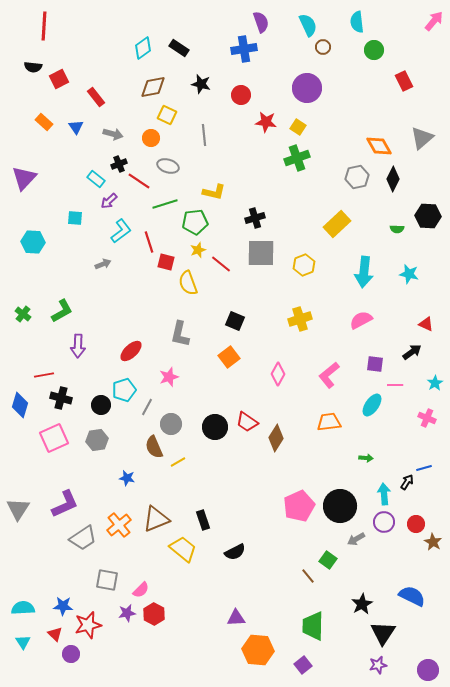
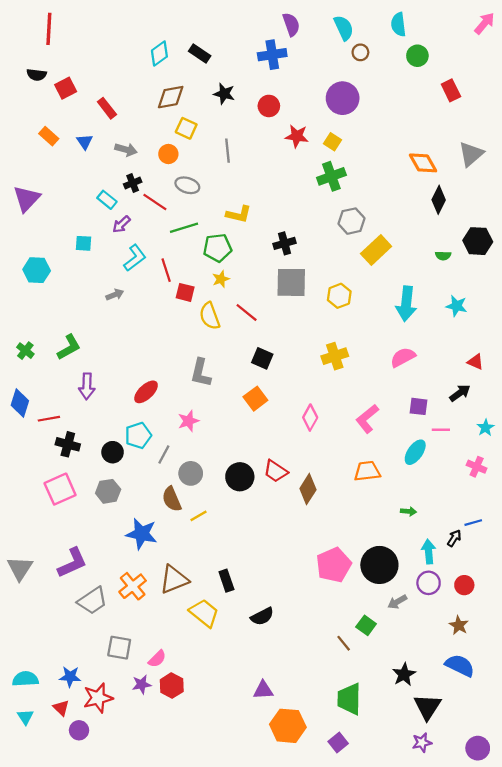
gray hexagon: (357, 177) -> (352, 221), moved
red line: (221, 264) -> (247, 313), moved
blue diamond: (20, 405) -> (20, 403), moved
blue star: (127, 478) -> (142, 534), size x1.8
brown star: (433, 542) -> (459, 625), moved

